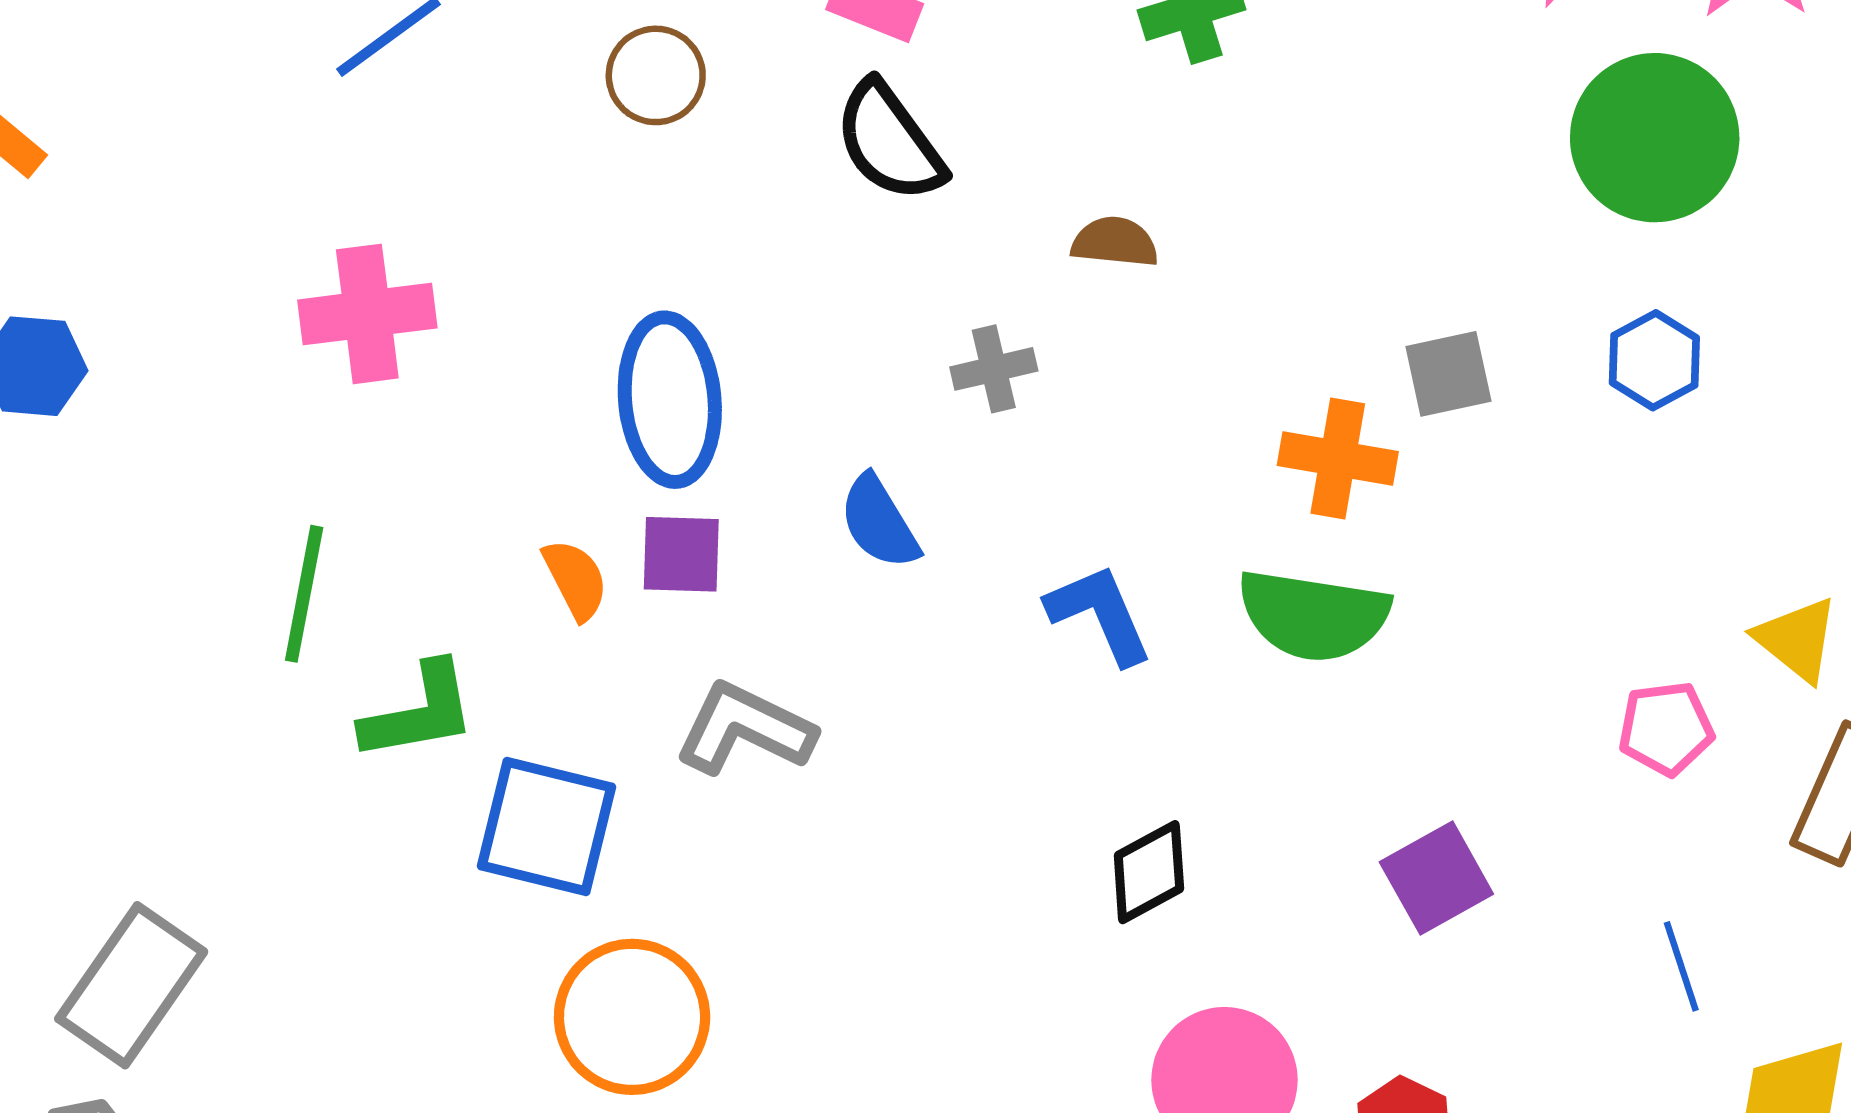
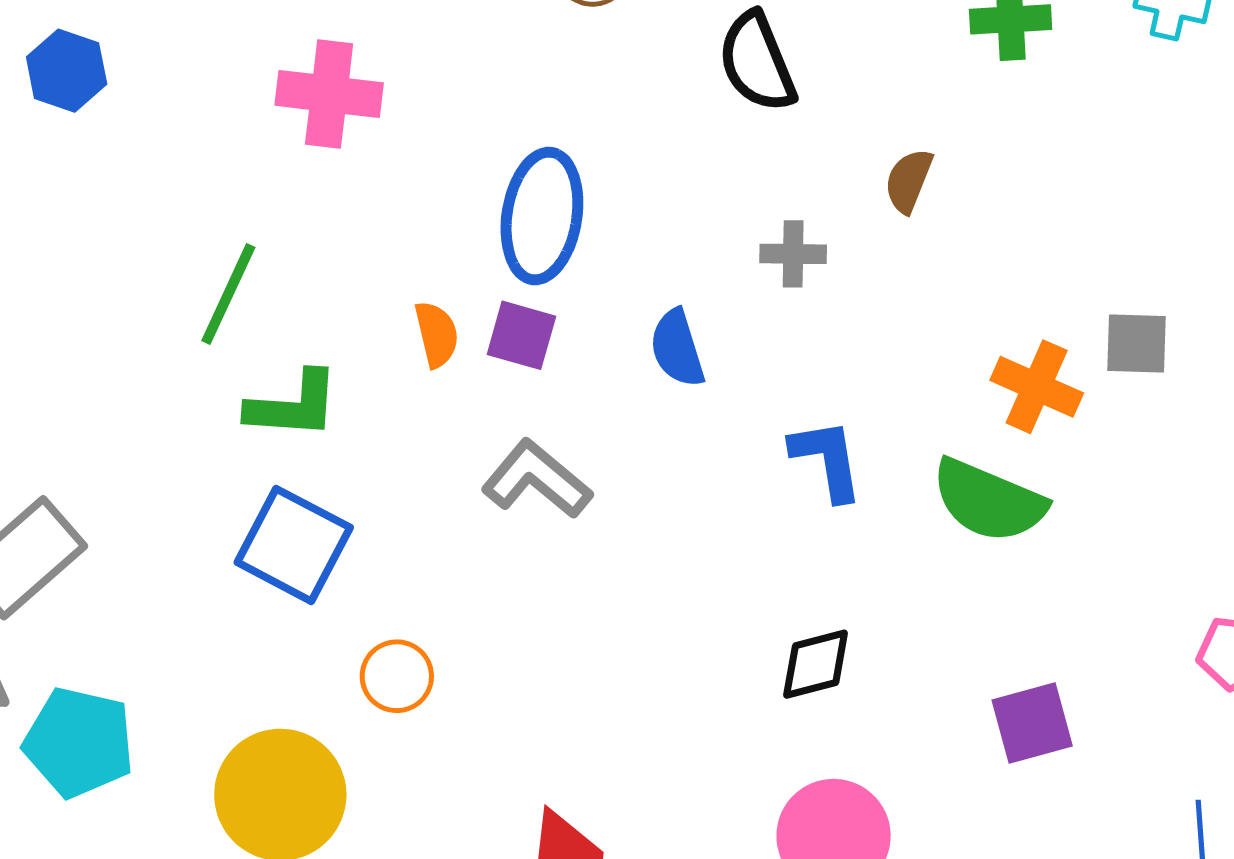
brown semicircle: (1115, 242) -> (909, 181), turned -88
blue square: (547, 827) -> (294, 545), moved
orange circle: (632, 1017) -> (397, 676), size x0.6

